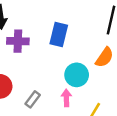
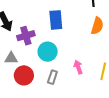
cyan circle: (77, 75) -> (48, 52), moved

